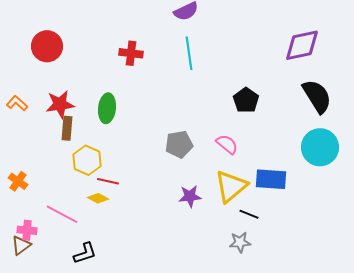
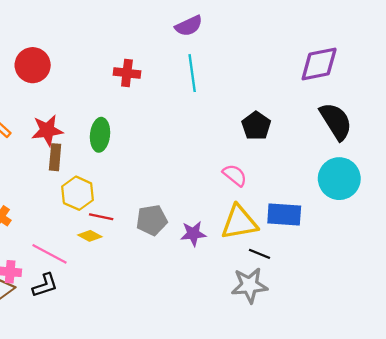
gray pentagon: (179, 144) -> (152, 220), moved
yellow triangle: (231, 186) -> (239, 222), turned 30
gray star: (240, 242) -> (249, 285), size x1.5
black L-shape: (85, 253) -> (45, 285), moved

